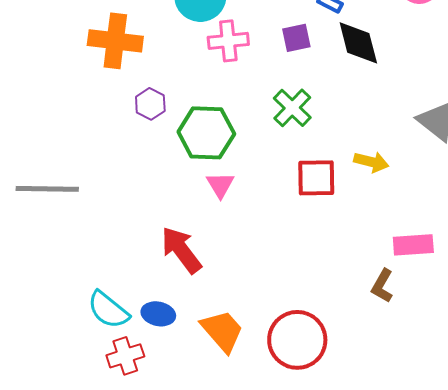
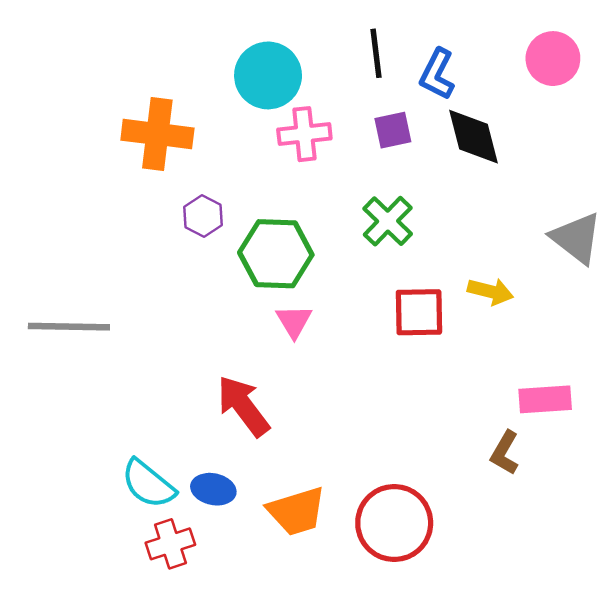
orange trapezoid: (222, 331) -> (297, 511), turned 114

